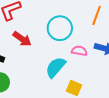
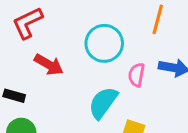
pink semicircle: (79, 51) -> (136, 75), turned -84

